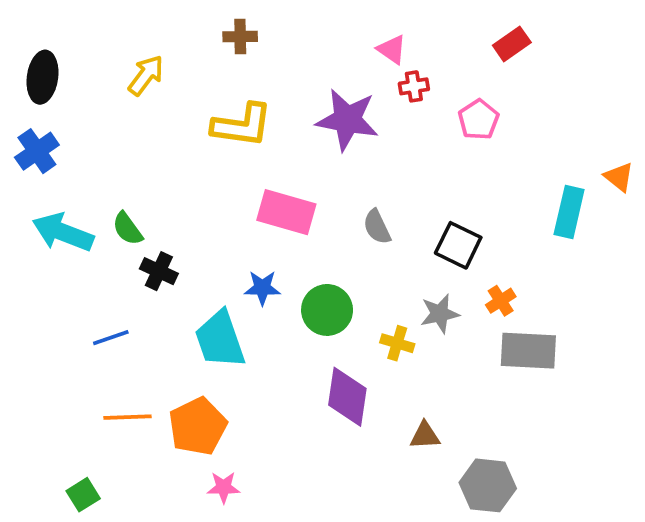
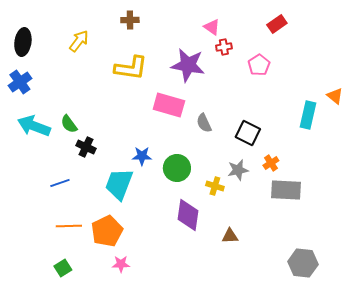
pink rectangle: (286, 212) -> (169, 105), moved
cyan trapezoid: (220, 340) -> (119, 184), turned 40
gray hexagon: (488, 485) -> (303, 263), moved
green square: (83, 495) -> (63, 268), moved

